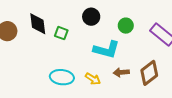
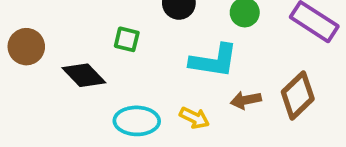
black diamond: (38, 24) -> (84, 75), moved, turned -30

